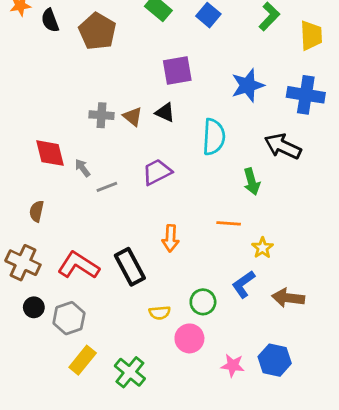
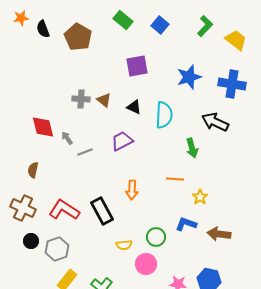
yellow trapezoid: (311, 35) -> (236, 40), turned -50
black triangle: (165, 112) -> (134, 107), moved
blue L-shape: (244, 284) -> (186, 224), turned 55

